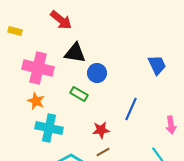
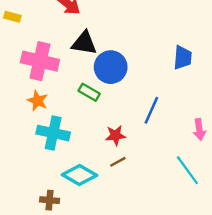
blue trapezoid: (157, 65) -> (183, 58), turned 30
blue circle: (97, 73) -> (111, 67), size x1.4

